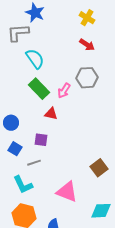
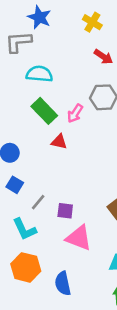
yellow cross: (87, 18) -> (92, 22), moved
cyan semicircle: (35, 59) -> (39, 74), turned -50
purple square: (41, 140) -> (65, 211), moved
gray line: (34, 163) -> (38, 202), turned -32

